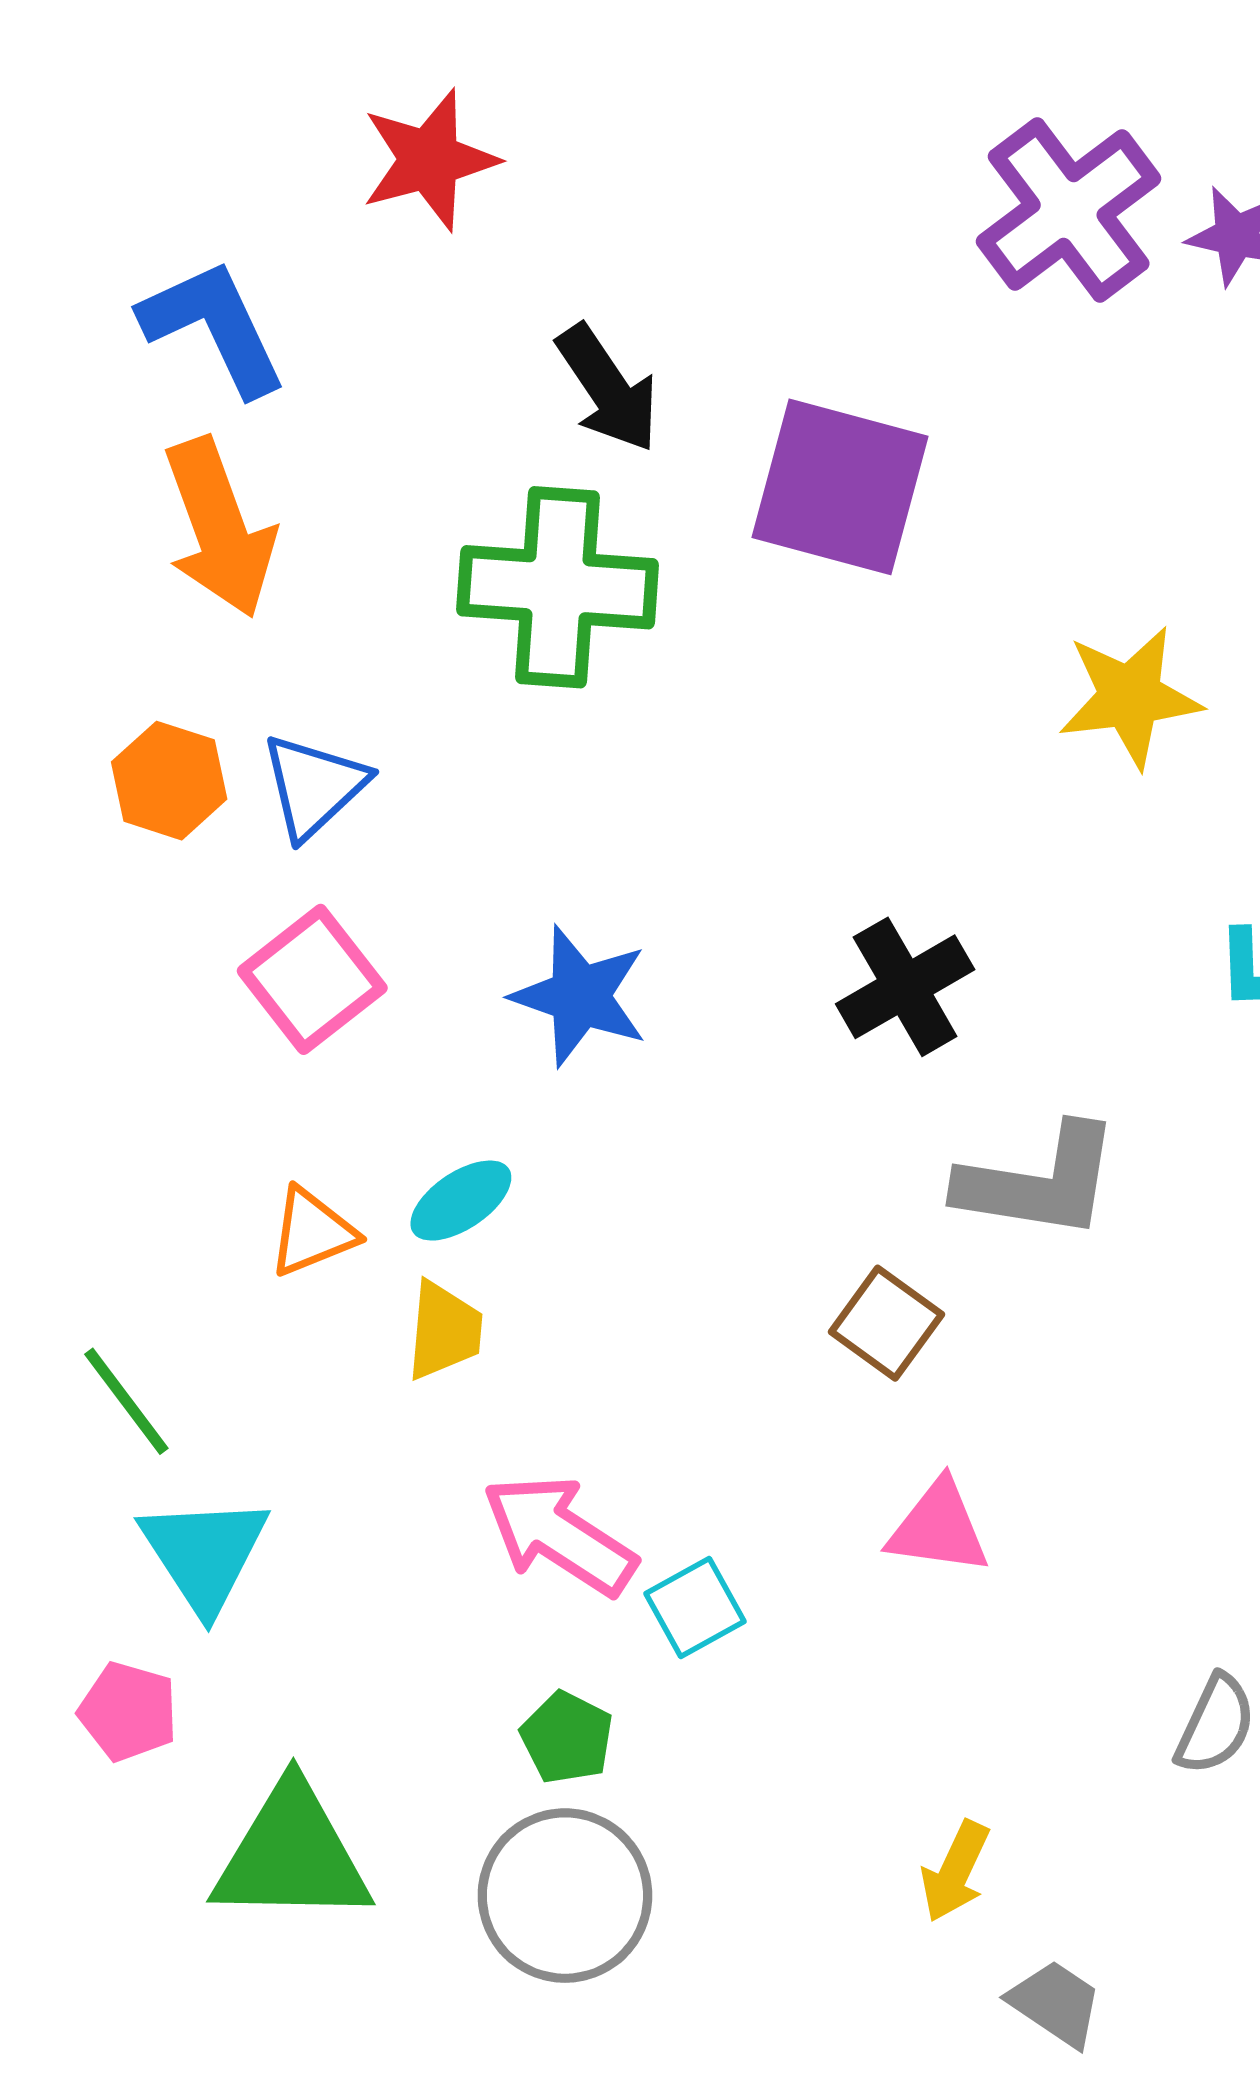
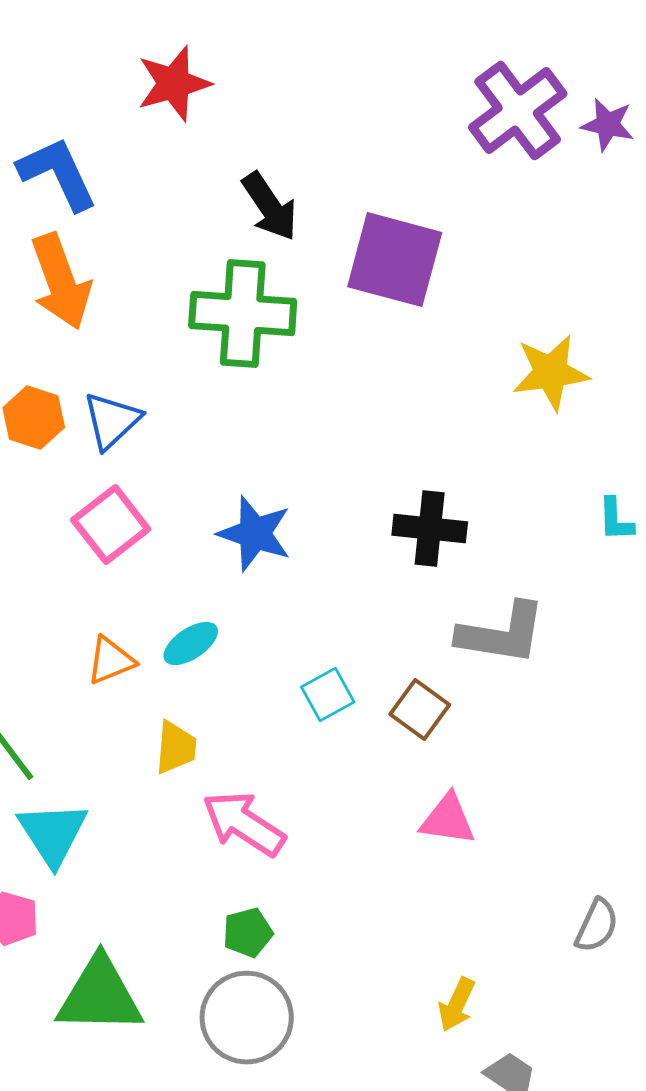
black cross: (905, 987) -> (430, 529), turned 36
yellow trapezoid: (444, 1331) -> (176, 748), moved
cyan square: (695, 1608) -> (328, 695), moved
green pentagon: (567, 1738) -> (248, 933), turned 30

